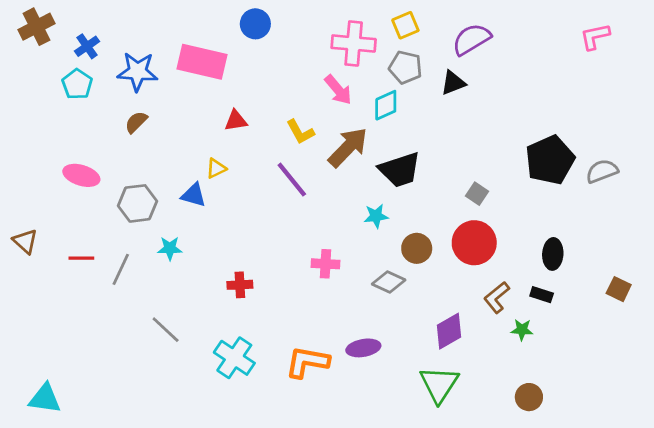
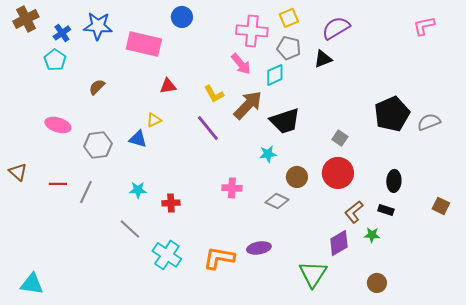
blue star: (137, 72) -> (98, 26), moved
cyan star: (170, 248) -> (138, 190), moved
gray line: (166, 330) -> (130, 229), moved
purple diamond: (449, 331) -> (339, 243), moved

